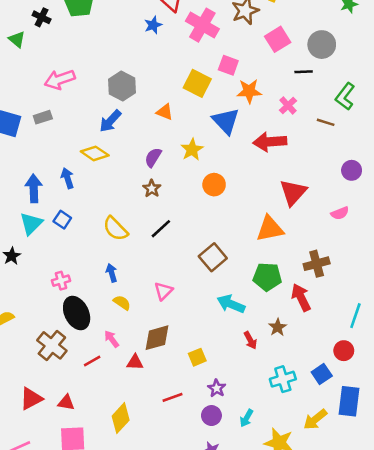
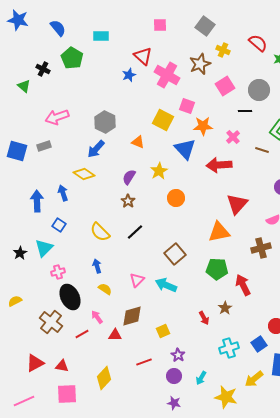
cyan triangle: (31, 224) -> (44, 248), moved
brown cross: (317, 264) -> (261, 248), moved
cyan arrow: (231, 304) -> (166, 285), moved

